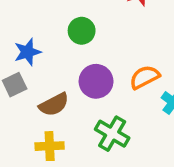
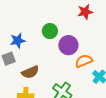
purple circle: (96, 81) -> (68, 45), moved

